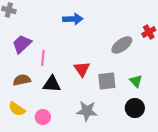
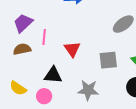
red triangle: (82, 69) -> (72, 49), moved
brown semicircle: (22, 80) -> (22, 49), moved
black triangle: (52, 84) -> (53, 75), moved

